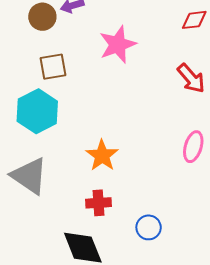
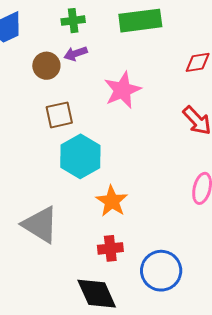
cyan hexagon: (37, 111) -> (80, 156), moved
blue circle: (149, 227) -> (161, 271), size x1.6

